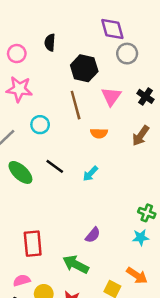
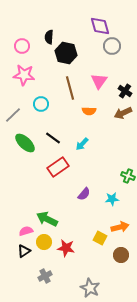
black hexagon: (84, 68) -> (66, 53), moved
black cross: (145, 96) -> (125, 91), moved
brown arrow: (141, 136) -> (123, 113), turned 30
cyan star: (141, 237) -> (112, 199), moved
red rectangle: (33, 244) -> (58, 167), moved, turned 60
green arrow: (76, 264) -> (47, 219), moved
orange arrow: (137, 275) -> (120, 227), turned -48

